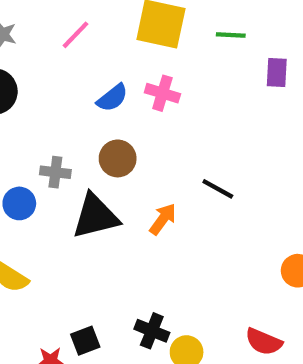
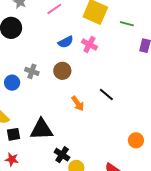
black triangle: (95, 216) -> (42, 129), moved
orange arrow: (163, 219) -> (78, 103), turned 98
black square: (85, 341) -> (14, 134), moved

